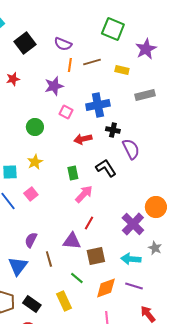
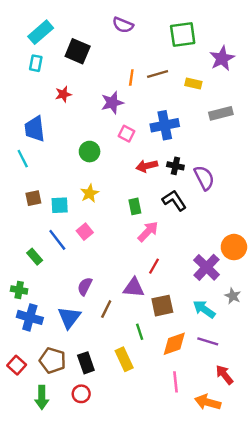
green square: (113, 29) -> (183, 35), turned -30
black square: (25, 43) -> (78, 51), turned -30
purple semicircle: (63, 44) -> (123, 25), moved
black cross: (113, 130) -> (175, 166), moved
brown line: (49, 259) -> (106, 309), turned 42
cyan arrow: (131, 259) -> (204, 309), turned 30
green line: (77, 278) -> (140, 332), turned 32
black rectangle: (32, 304) -> (86, 363), turned 36

